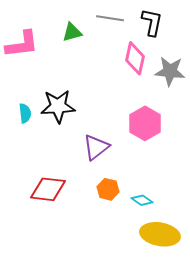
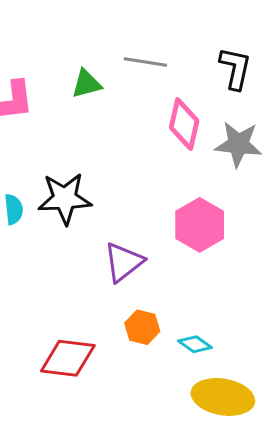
black L-shape: (152, 22) -> (235, 68), moved
red diamond: (48, 189) -> (68, 358), moved

